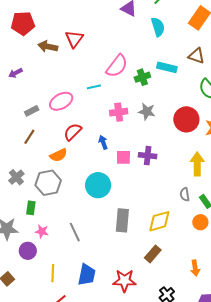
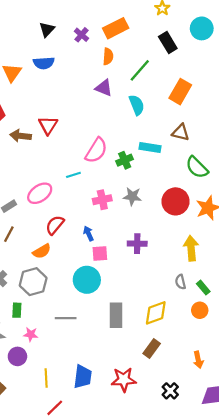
pink square: (123, 157) -> (100, 254), moved
gray line: (75, 232) -> (66, 318), moved, turned -60

